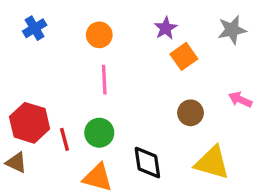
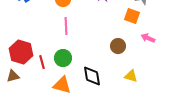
orange square: (184, 56) -> (132, 16), moved, turned -35
brown triangle: (16, 163) -> (13, 76), turned -40
yellow triangle: (212, 163) -> (131, 76), size x0.6

